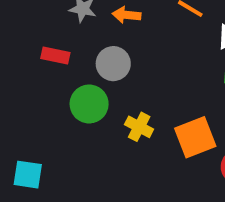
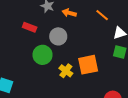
orange square: (195, 137) -> (88, 65), moved

